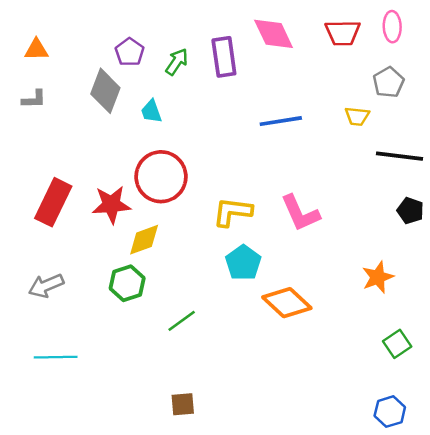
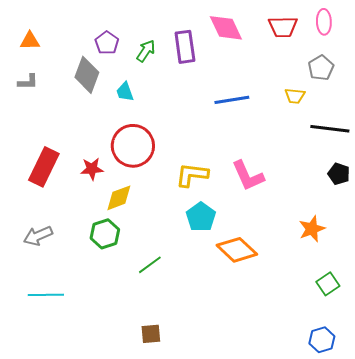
red star: (111, 205) -> (92, 169), size x0.7

